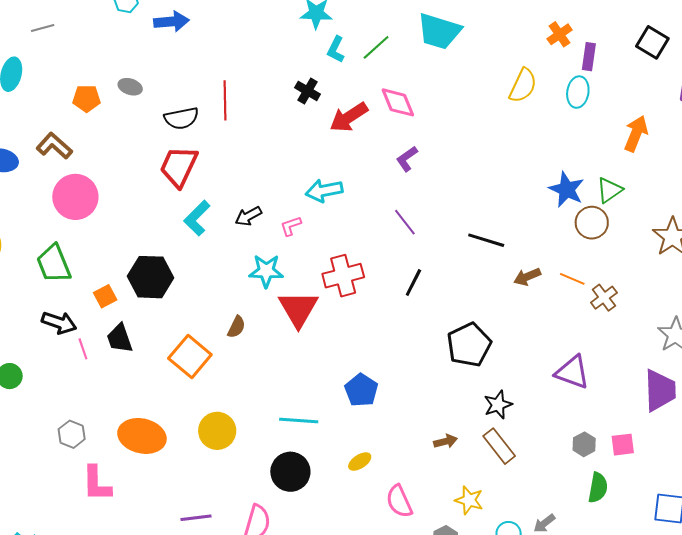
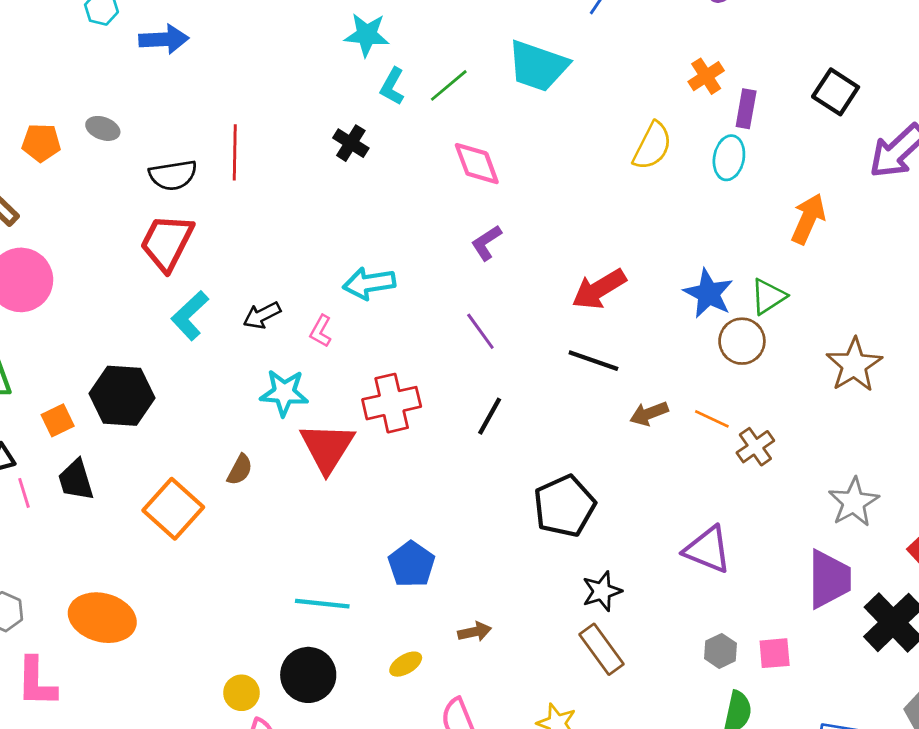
red arrow: (349, 117) -> (599, 289), moved
pink L-shape: (291, 226) -> (321, 331), turned -45
yellow circle: (217, 431) -> (241, 693), moved, size x0.7
brown arrow: (446, 441) -> (475, 632), moved

